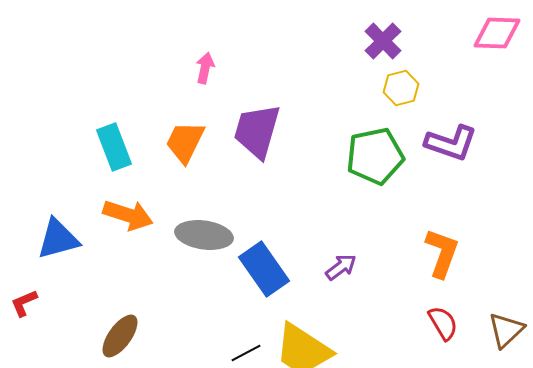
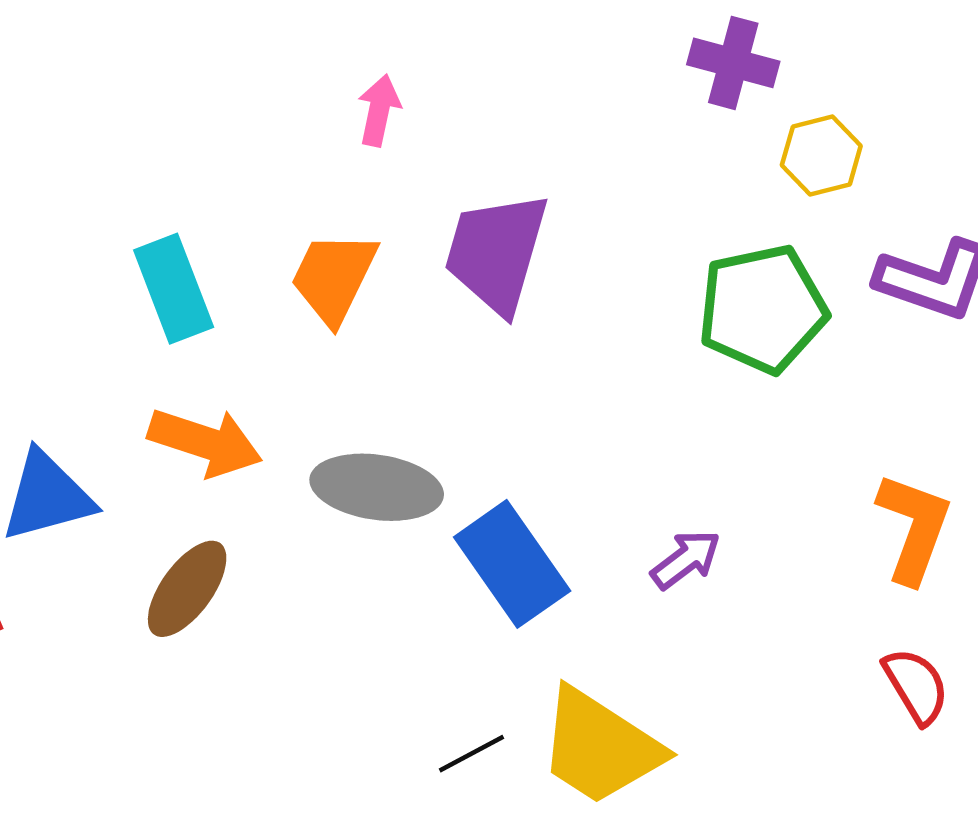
purple cross: (383, 41) -> (733, 63), moved, turned -30
brown ellipse: (120, 336) -> (187, 589), moved

